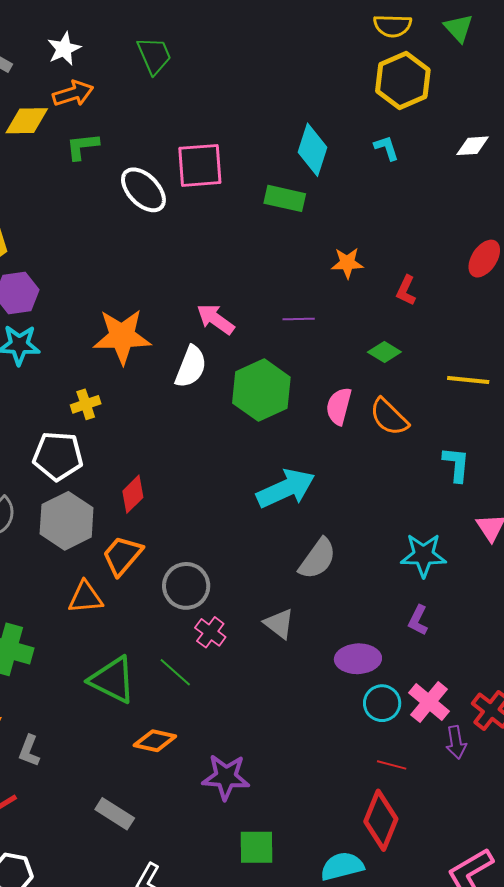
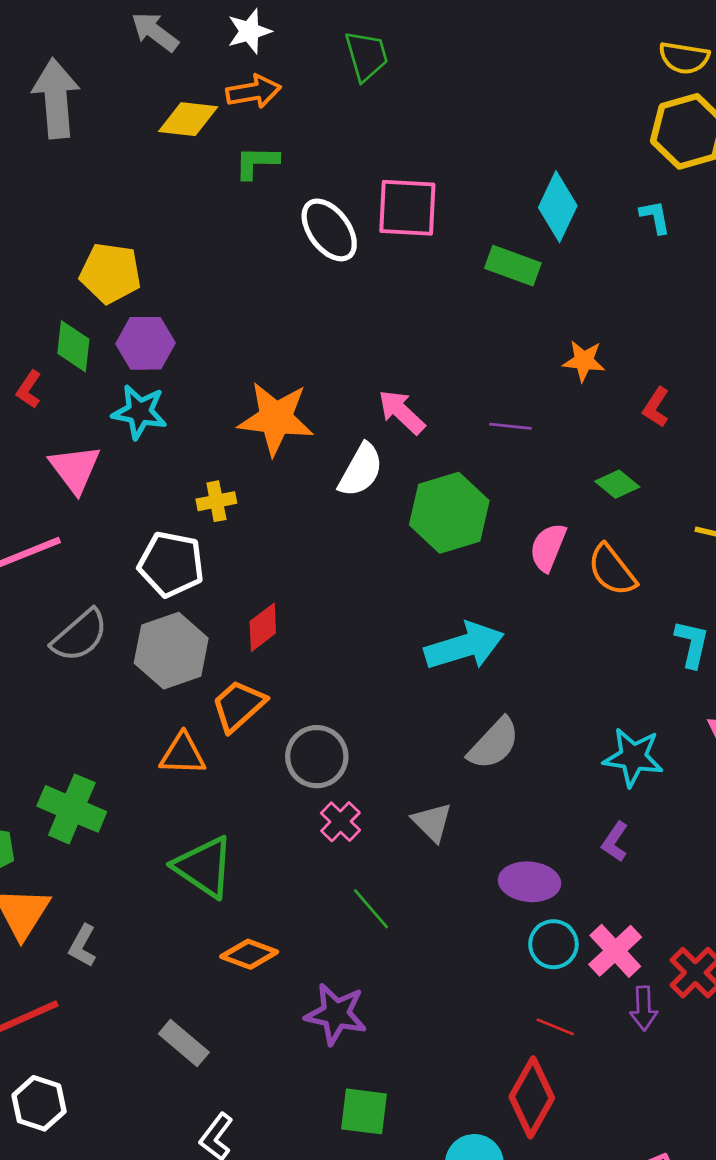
green line: (175, 672) -> (371, 909), moved

